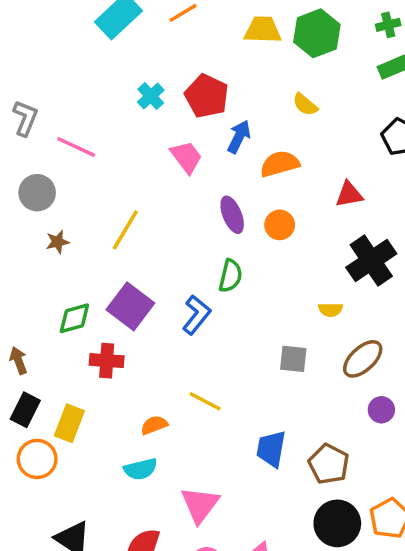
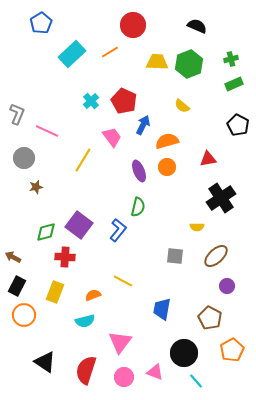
orange circle: (280, 225) -> (167, 167), moved
yellow line: (125, 230) -> (83, 160), moved
brown arrow: (18, 361) -> (13, 257), turned -42
yellow rectangle: (69, 423) -> (55, 292), moved
brown pentagon: (329, 464) -> (210, 318), moved
black circle: (337, 523) -> (184, 353), moved

